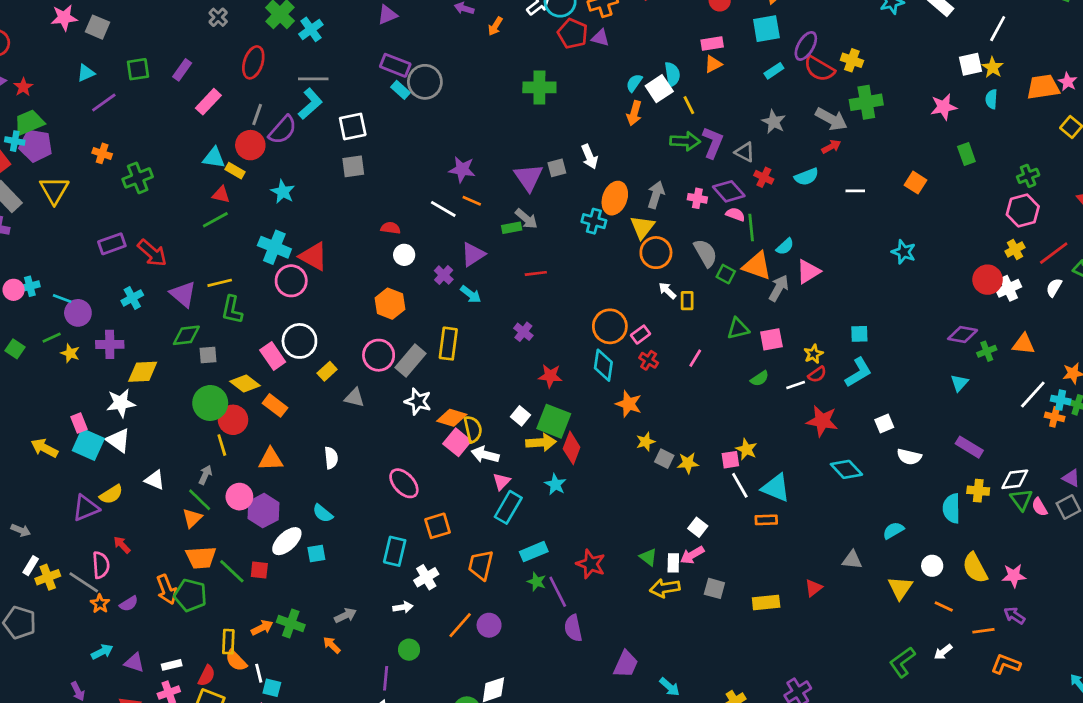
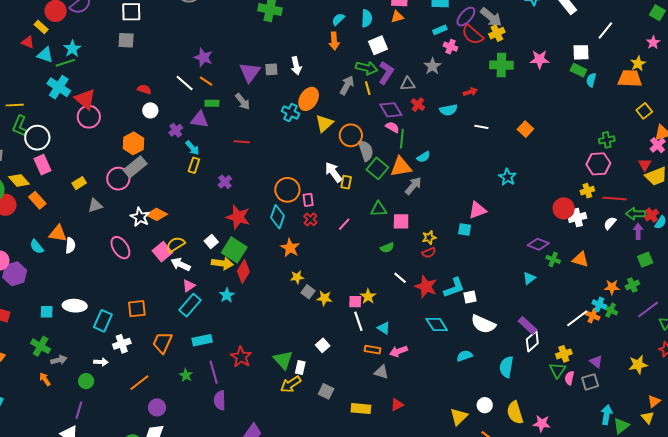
yellow cross: (852, 60) -> (497, 33), turned 35
yellow star: (993, 67) -> (638, 64), moved
pink star: (1068, 82) -> (653, 42), moved
white square: (659, 89) -> (378, 45), moved
yellow line: (689, 105) -> (368, 88), moved
pink star: (944, 107) -> (540, 59), moved
orange arrow: (634, 113) -> (334, 41), turned -30
gray arrow: (831, 119) -> (491, 17), moved
gray triangle: (745, 152) -> (408, 84), turned -42
green rectangle: (966, 154) -> (578, 70), moved, turned -56
cyan triangle: (214, 158) -> (45, 55), moved
gray arrow: (656, 195) -> (347, 85), moved
pink cross: (697, 198) -> (450, 47), moved
green line: (215, 220) -> (65, 63), moved
green rectangle: (512, 228) -> (212, 103), moved
orange circle: (656, 253) -> (351, 135), moved
red line: (1054, 253) -> (615, 199), turned 30
purple triangle: (473, 254) -> (200, 120), turned 30
orange triangle: (757, 266) -> (401, 167), turned -40
pink triangle: (808, 272) -> (477, 210), moved
green square: (726, 274) -> (377, 168), size x1.5
pink circle: (291, 281) -> (89, 117), moved
white arrow: (667, 291) -> (333, 172), size x1.5
pink rectangle: (641, 335) -> (308, 200), turned -72
white circle: (299, 341) -> (37, 138), moved
yellow rectangle: (448, 344) -> (194, 165), moved, size x0.7
green cross: (987, 351) -> (553, 259), turned 32
gray rectangle: (411, 361) -> (135, 167), moved
cyan L-shape: (858, 372) -> (454, 288), moved
red star: (550, 376) -> (238, 217), size x1.4
white line: (796, 385) -> (400, 278), moved, turned 48
white line: (1033, 394) -> (577, 318), moved
gray triangle: (354, 398) -> (95, 206), turned -42
orange diamond: (452, 418) -> (157, 214), moved
yellow semicircle: (473, 429) -> (175, 244), turned -120
white semicircle: (909, 457) -> (483, 324), size x1.4
orange triangle: (271, 459) -> (58, 234), moved
white diamond: (1015, 479) -> (532, 341), moved, turned -45
pink ellipse: (404, 483) -> (120, 248), moved
cyan triangle: (776, 488) -> (384, 328), size x0.6
yellow cross: (978, 491) -> (564, 354), moved, turned -35
pink semicircle: (1040, 507) -> (569, 378), turned 32
cyan semicircle: (323, 513) -> (37, 247), moved
cyan semicircle: (893, 530) -> (465, 356), moved
white ellipse: (287, 541) -> (75, 306), moved, turned 35
pink arrow: (692, 555) -> (399, 351), moved
green triangle: (648, 557) -> (283, 360), size x1.5
gray triangle: (852, 560) -> (381, 372), moved
green star: (537, 582) -> (186, 375), moved
yellow arrow: (665, 588) -> (291, 384), turned -35
green cross: (291, 624) -> (41, 346), moved
purple circle: (489, 625) -> (157, 407), moved
green circle: (409, 650) -> (86, 381), moved

